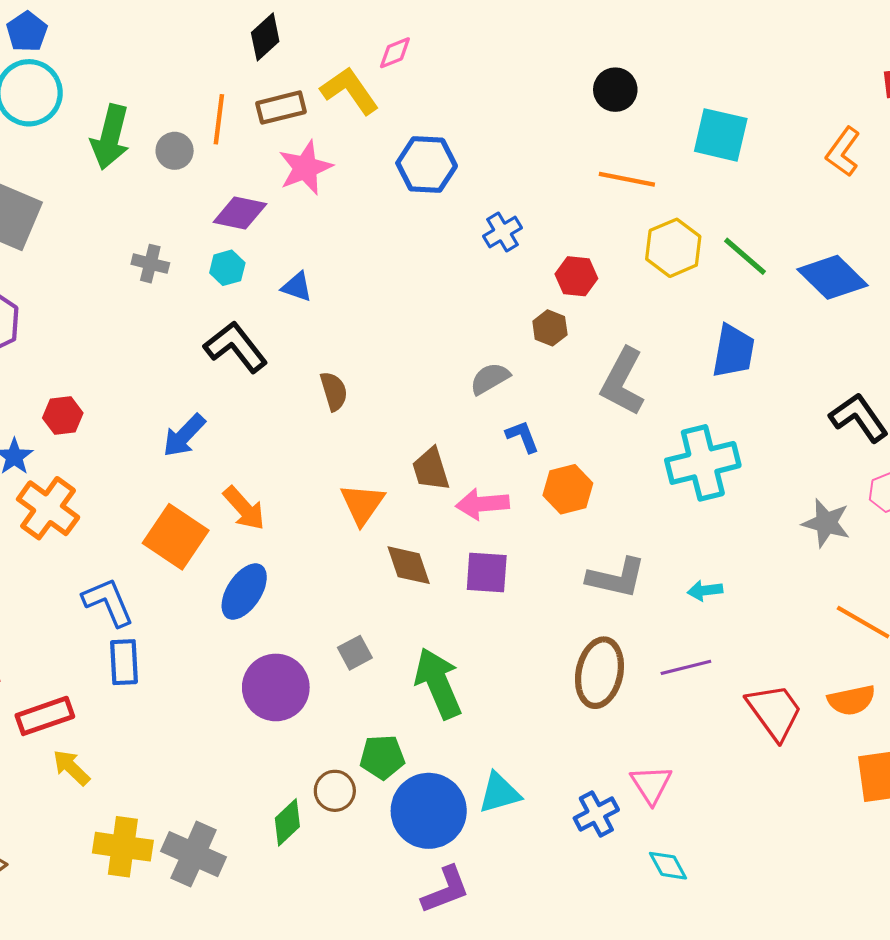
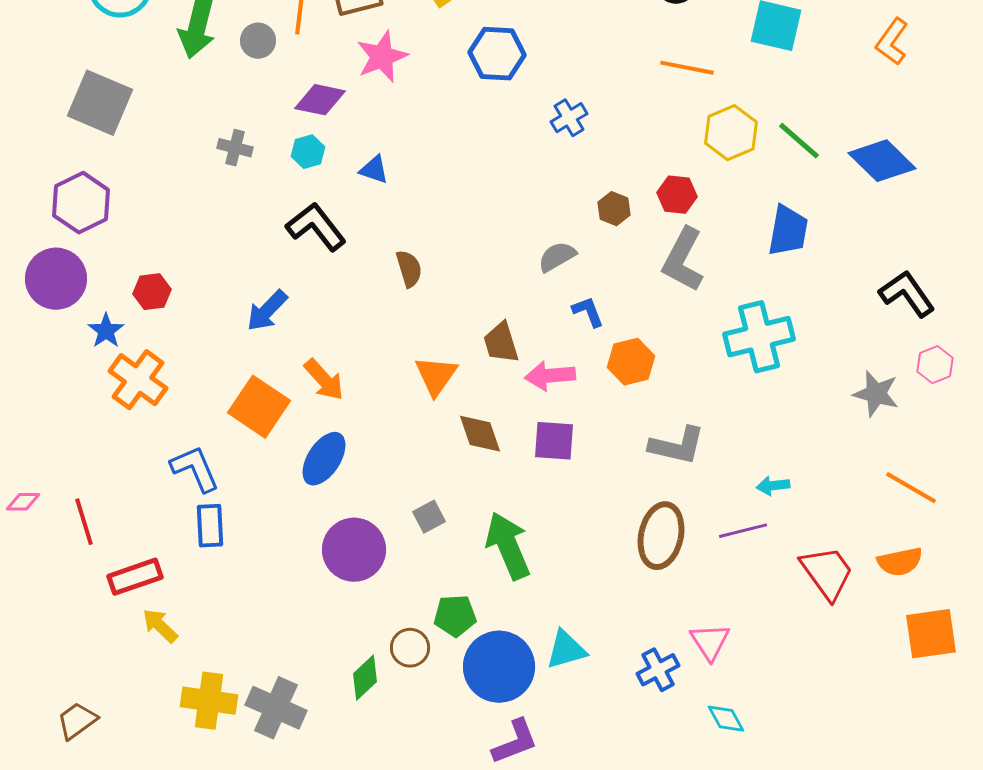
red hexagon: (576, 276) -> (677, 195), moved
cyan arrow: (705, 590) -> (773, 486), moved

